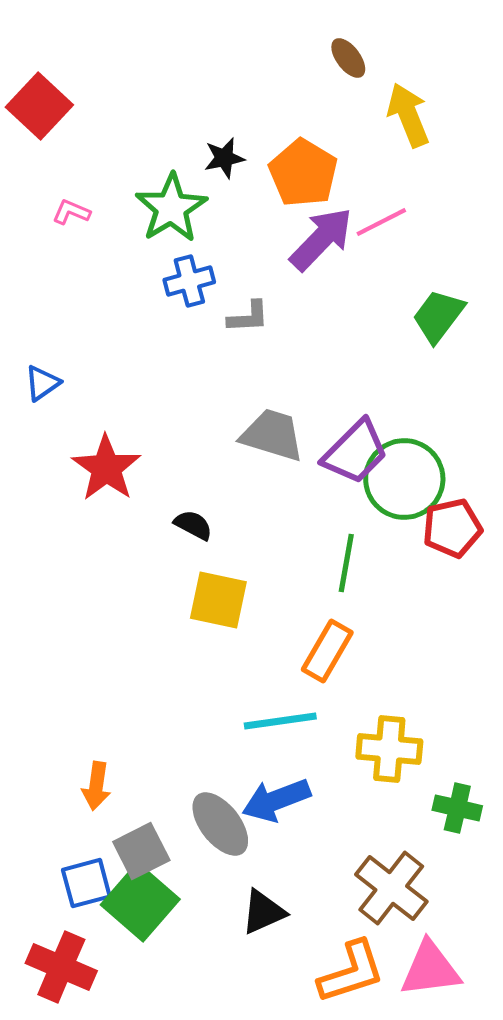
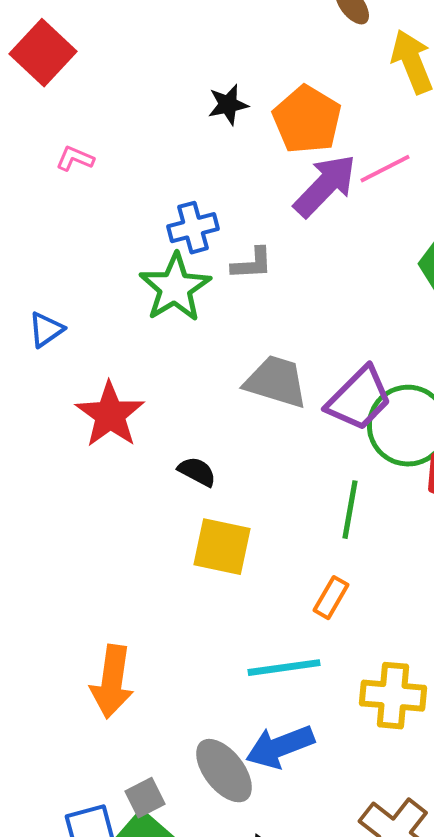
green star: (171, 208) -> (175, 288), moved
orange rectangle: (327, 651) -> (331, 598), size x0.7
orange arrow: (96, 786) -> (112, 682), moved, size x1.5
gray square: (141, 851) -> (145, 798), size x0.7

